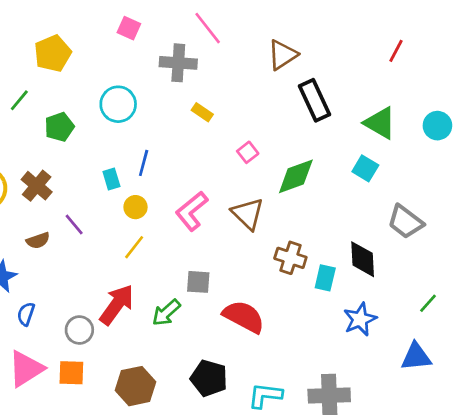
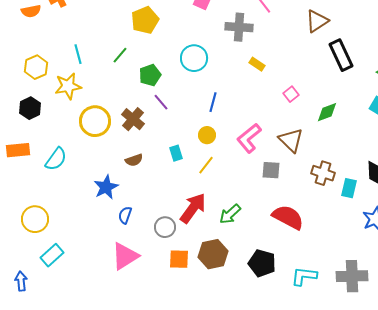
green diamond: (296, 176) -> (327, 112), size x0.7
cyan rectangle: (111, 179) -> (176, 153), moved
purple line: (74, 224) -> (161, 102), moved
gray square: (198, 282) -> (271, 170), moved
orange square: (71, 373) -> (179, 259), moved
brown hexagon: (136, 386) -> (213, 254), moved

